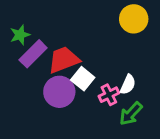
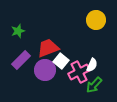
purple rectangle: (33, 54) -> (21, 60), moved
pink cross: (109, 95) -> (79, 72), size x1.5

